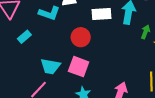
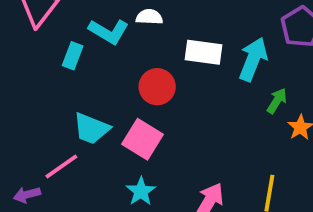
cyan rectangle: (24, 37) -> (73, 56), moved, turned -40

